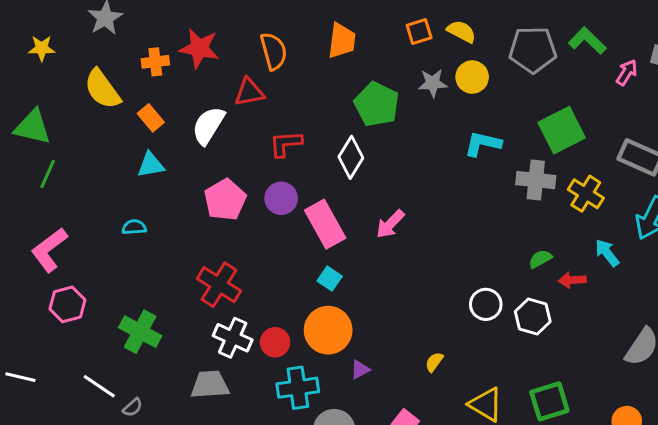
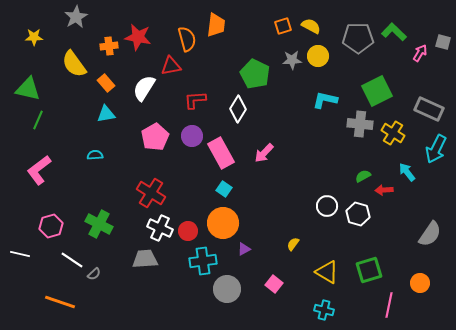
orange trapezoid: (342, 41) -> (216, 25), moved
pink hexagon: (67, 304) -> (51, 226), moved

